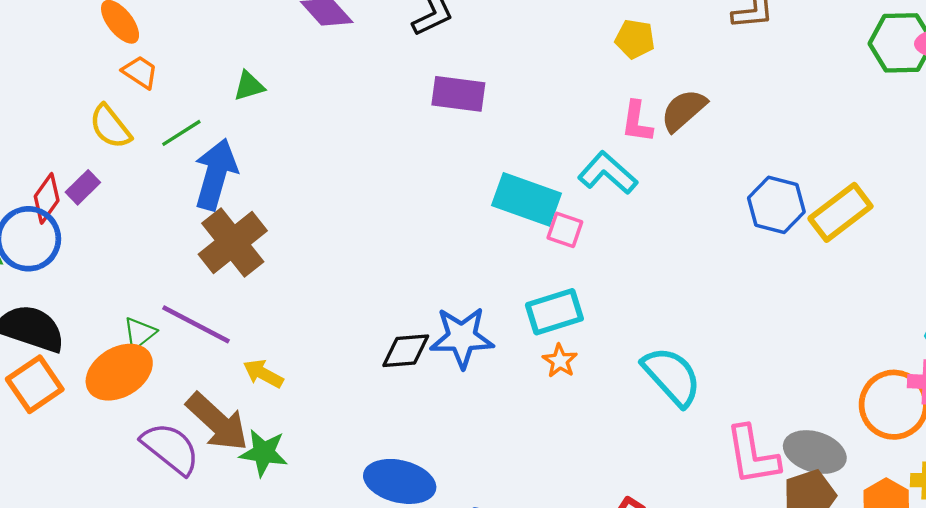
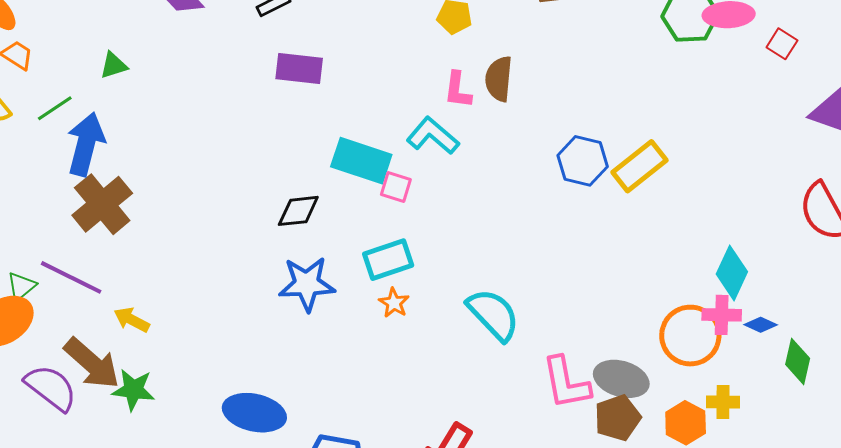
brown semicircle: (684, 110) -> (499, 79), turned -42
black diamond: (406, 351) -> (298, 211), moved

